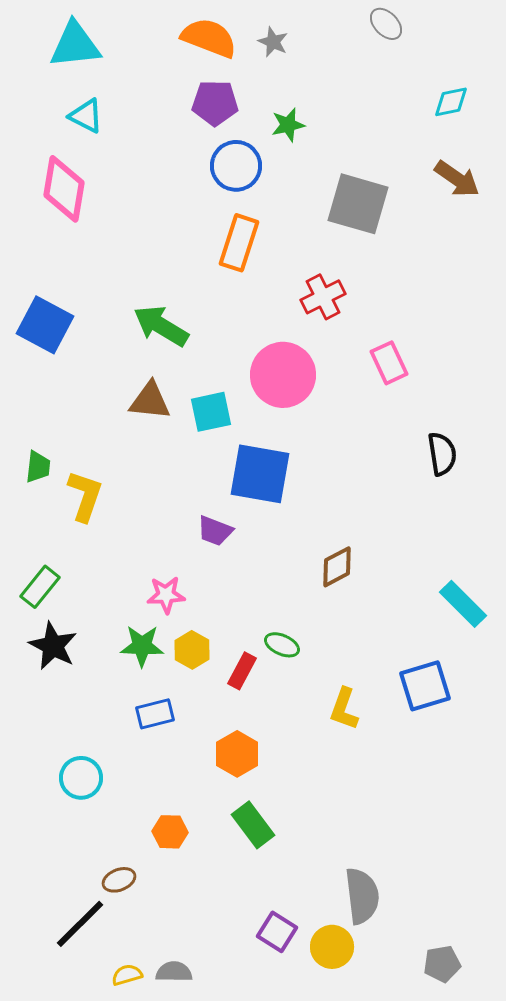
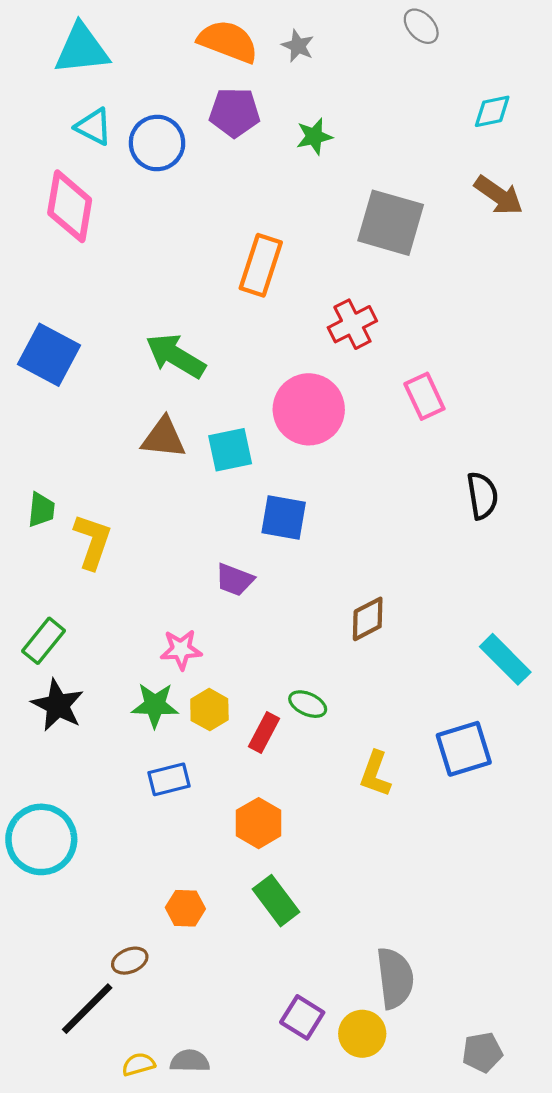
blue circle: (236, 166) -> (157, 143), moved
blue square: (260, 474) -> (284, 517), size x0.7
cyan circle: (81, 778) -> (41, 839), moved, size x1.5

